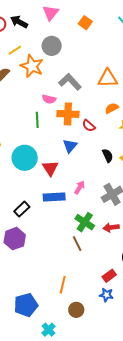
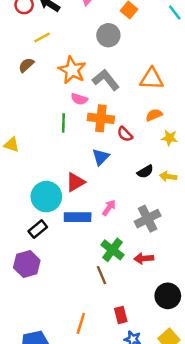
gray circle: (52, 46) -> (108, 35), moved
orange star: (32, 66) -> (72, 70), moved
black semicircle: (108, 156) -> (145, 172), turned 80
cyan circle: (25, 158) -> (46, 197), moved
red triangle: (50, 168) -> (75, 182), turned 30
red rectangle: (109, 276) -> (121, 315), moved, turned -72

